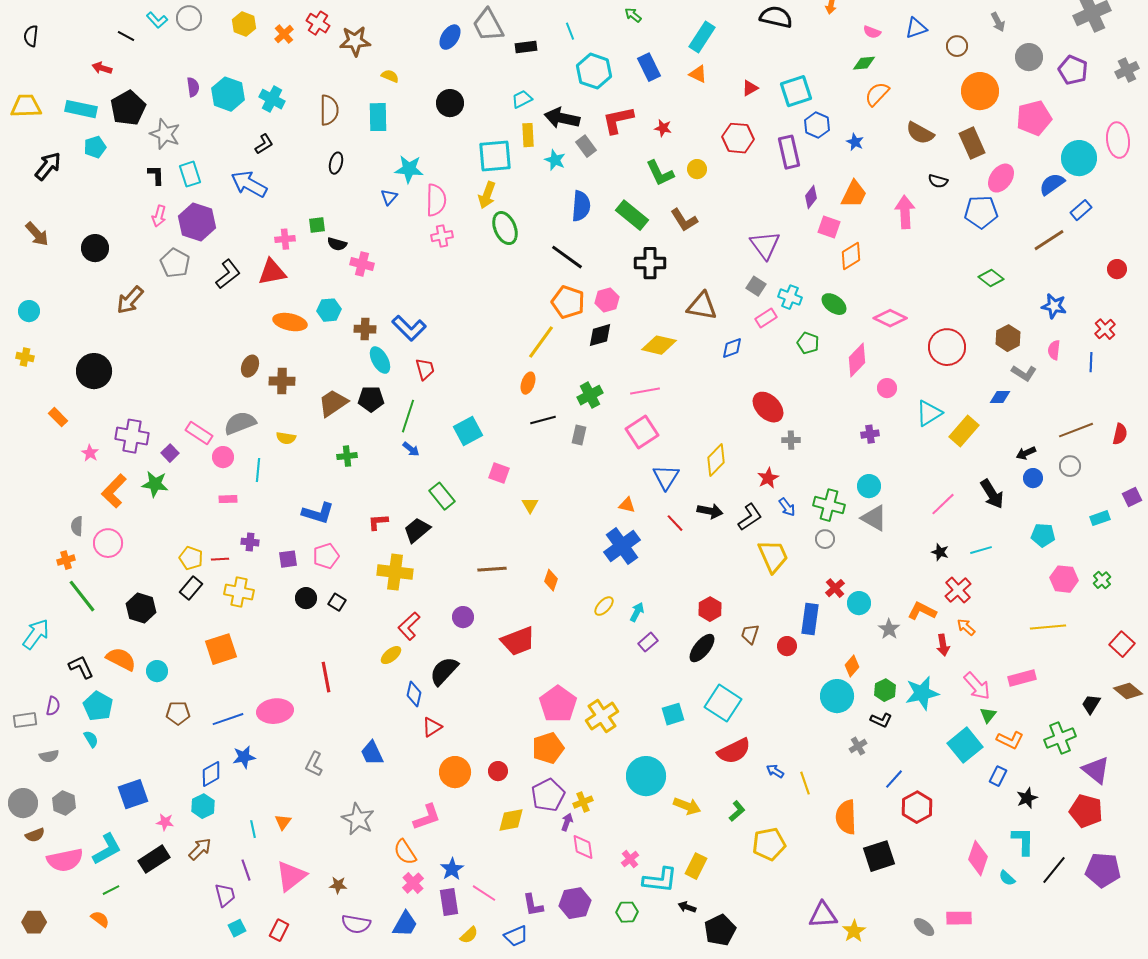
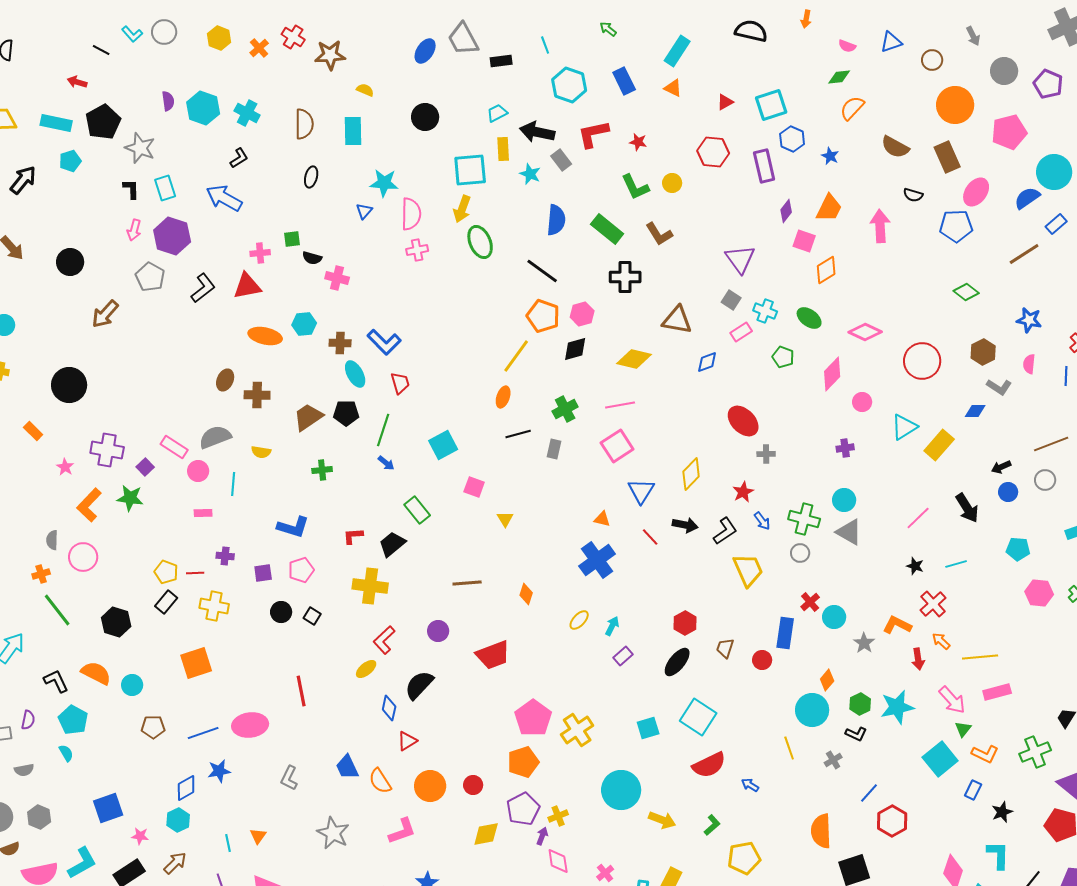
yellow line: (1048, 627) -> (980, 657), moved
yellow line: (805, 783) -> (789, 748), moved
orange semicircle: (405, 852) -> (380, 781), moved

